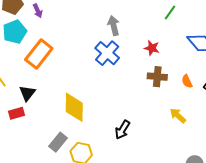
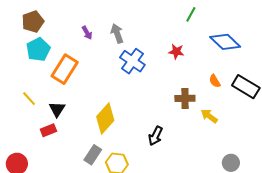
purple arrow: (38, 11) -> (87, 33), moved
gray arrow: (114, 26) -> (117, 33), moved
brown cross: (157, 77) -> (185, 98), moved
yellow diamond: (74, 107) -> (105, 119), turned 48

